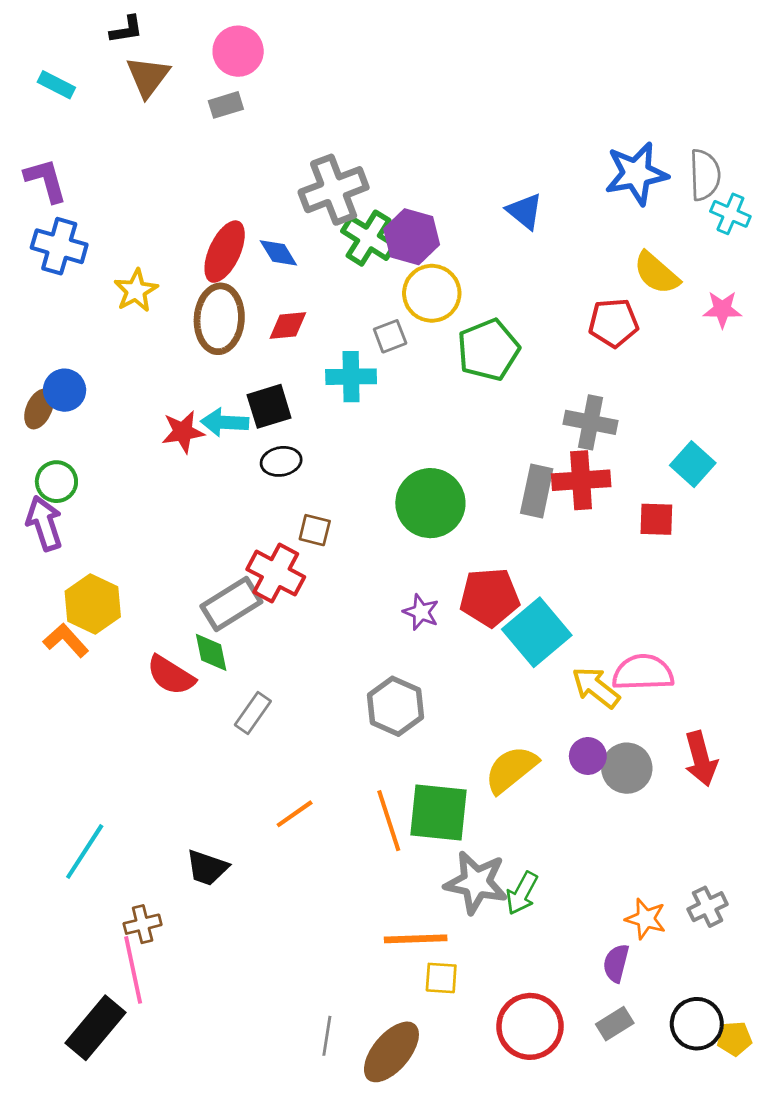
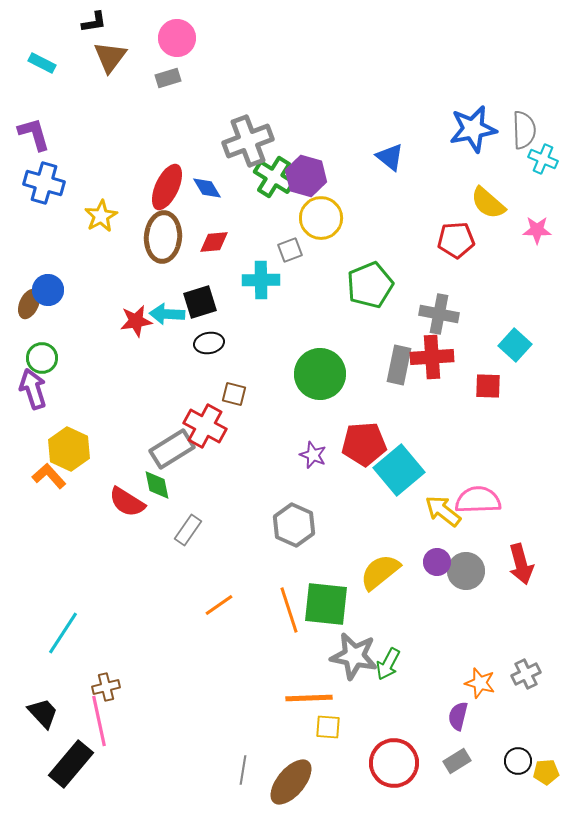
green pentagon: (488, 350) -> (370, 285), moved
black trapezoid: (207, 868) -> (43, 713), moved, turned -152
black circle: (697, 1024) -> (518, 761), size x0.7

